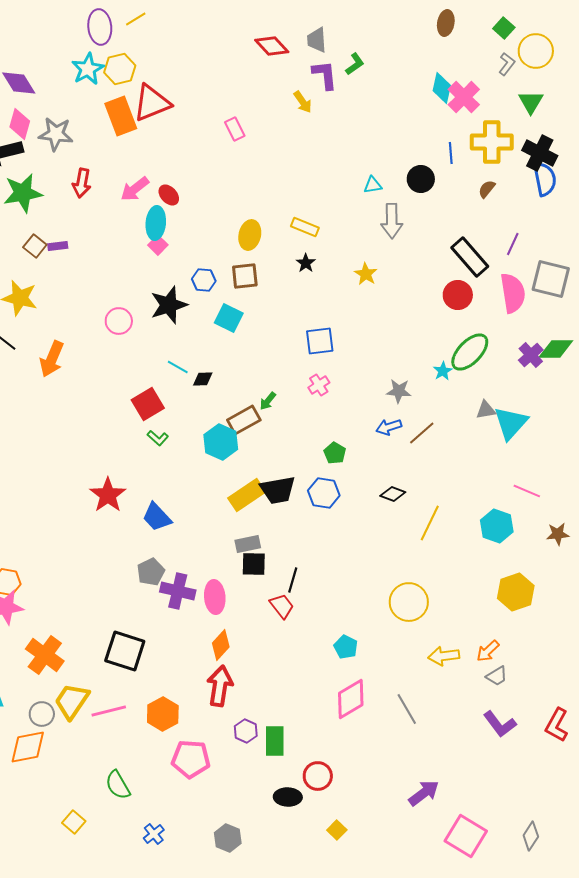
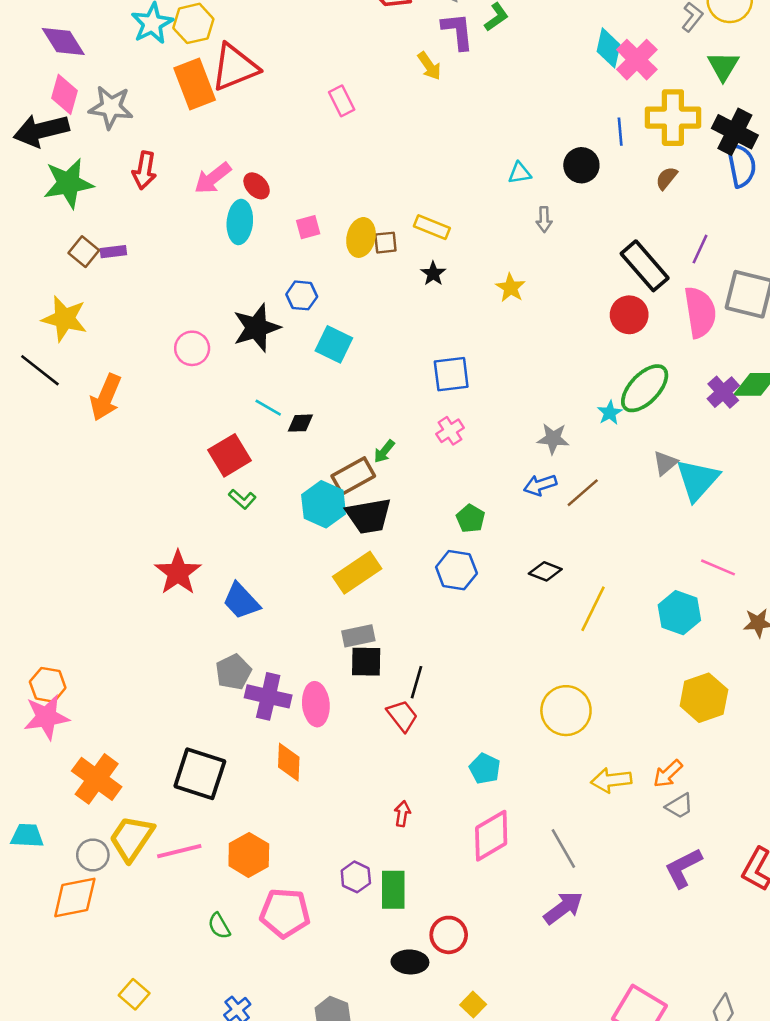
gray arrow: (392, 221) -> (544, 219), size x0.6
pink square: (158, 245) -> (308, 227), moved, turned 30
brown square: (245, 276) -> (385, 243), moved, size x0.7
gray triangle: (486, 410) -> (665, 463), turned -30
black trapezoid: (278, 490) -> (369, 516), moved
orange diamond: (221, 645) -> (289, 762), moved, turned -40
red arrow: (220, 686) -> (402, 814), moved, size x0.5
purple L-shape: (500, 724) -> (683, 868), turned 100
green semicircle: (118, 785) -> (219, 926), moved, size x0.7
purple arrow: (424, 793) -> (563, 908), moved

